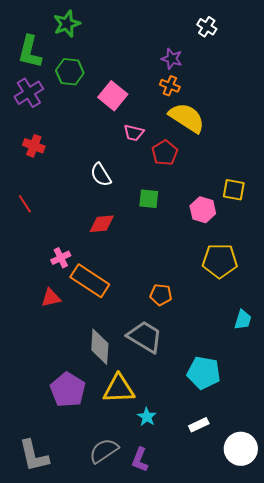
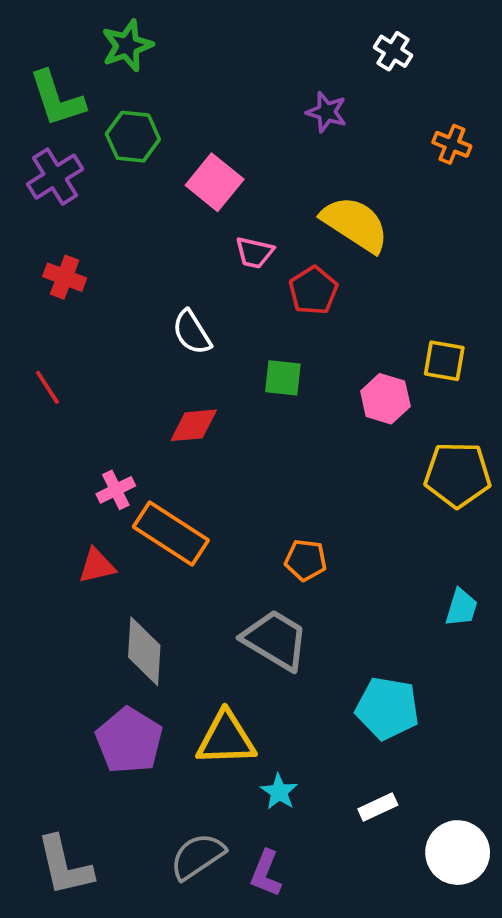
green L-shape: (30, 52) -> (57, 99), turned -32
orange cross: (170, 86) -> (452, 144), moved
yellow pentagon: (220, 261) -> (458, 475), moved
gray diamond: (100, 347) -> (144, 651), moved

